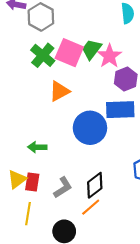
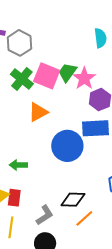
black diamond: (95, 185) -> (73, 200), turned 40
gray L-shape: (63, 187) -> (45, 215), moved
orange line: (91, 207) -> (84, 218), moved

